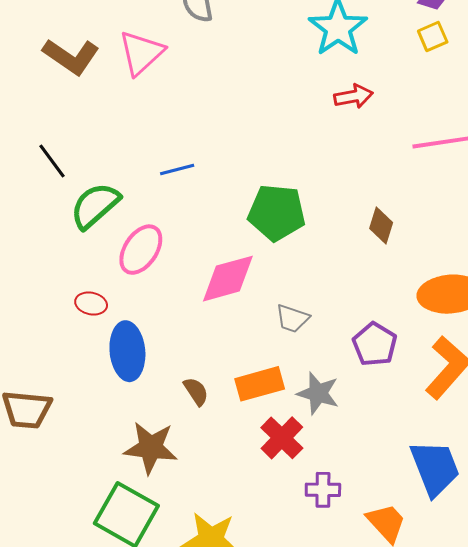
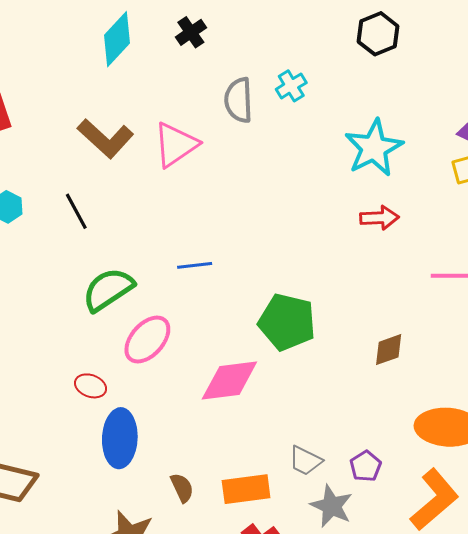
black line: (52, 161) -> (76, 211), moved
brown diamond: (381, 226) -> (389, 350), turned 45
gray trapezoid: (292, 318) -> (305, 461), moved
purple pentagon: (375, 344) -> (366, 466), size x0.7
gray star: (318, 393) -> (332, 506), moved

